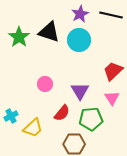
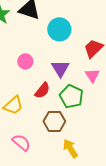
cyan circle: (79, 40) -> (59, 29), moved
green pentagon: (91, 119) -> (71, 96), turned 30

